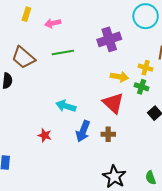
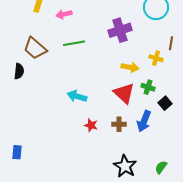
green cross: (142, 87) -> (148, 87), moved
blue arrow: (83, 131) -> (144, 121), moved
red star: (45, 135) -> (91, 125), moved
green semicircle: (151, 178) -> (161, 167), turned 56

